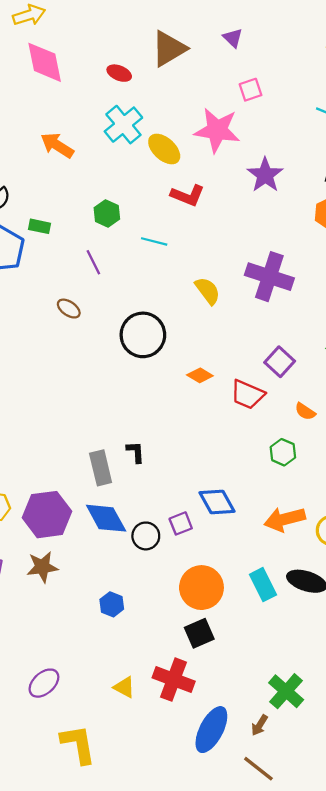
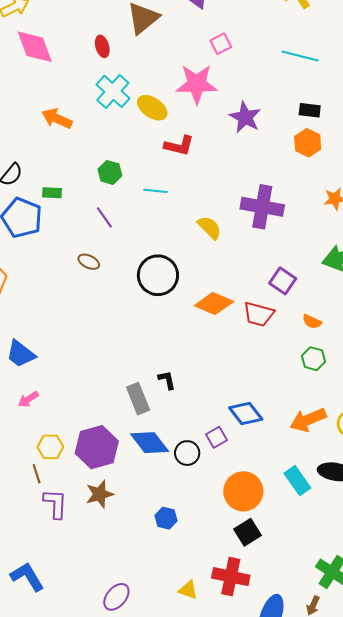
red ellipse: (119, 73) -> (102, 46), turned 60
orange diamond: (200, 375) -> (214, 304), size x1.6
green hexagon: (283, 452) -> (313, 359), moved

